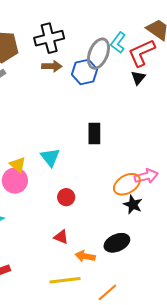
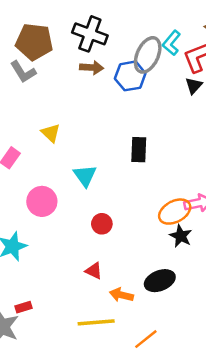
black cross: (49, 38) -> (90, 34), turned 32
yellow triangle: (18, 165) -> (51, 133), moved

